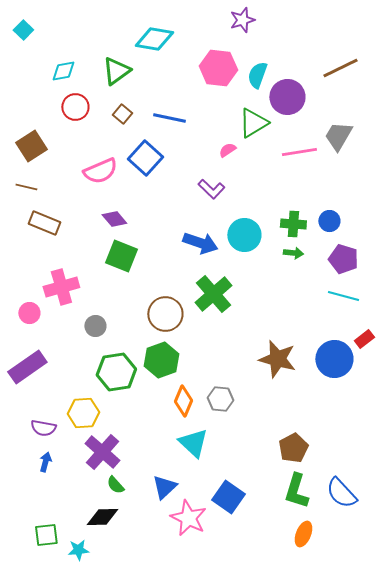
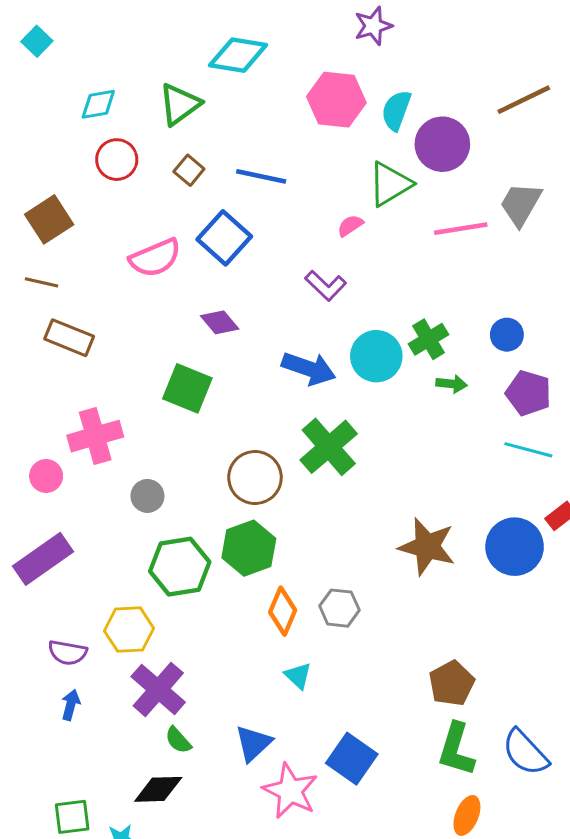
purple diamond: (114, 219) -> (220, 322), moved
green cross: (293, 224) -> (429, 339), moved, turned -35
cyan triangle: (193, 443) -> (298, 676), size x0.6

